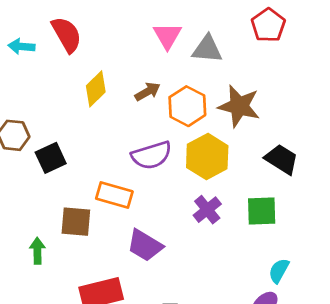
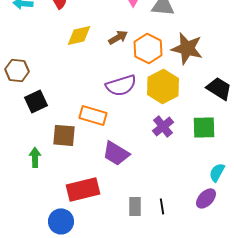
yellow diamond: (96, 89) -> (79, 35), turned 32
black square: (51, 158) -> (36, 101), moved

